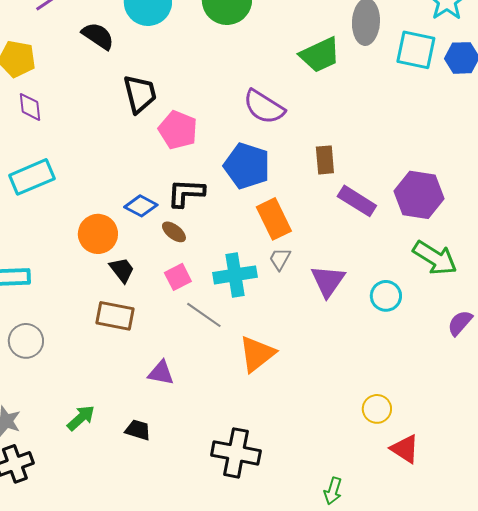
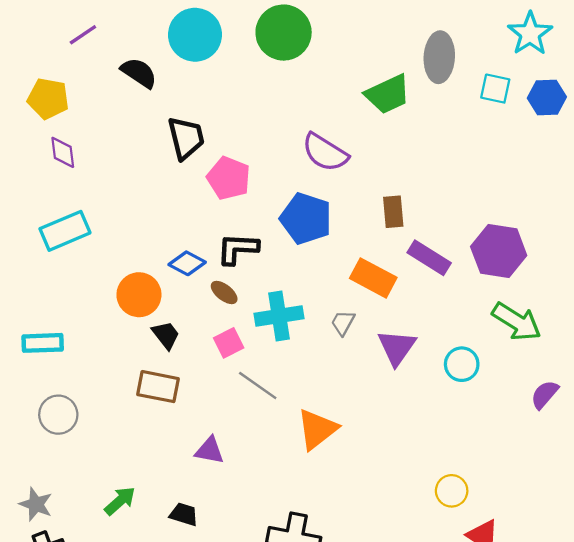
cyan square: (416, 50) -> (495, 89), size x0.7
orange rectangle: (274, 219) -> (373, 278), moved, turned -36
cyan cross: (235, 275) -> (279, 316), moved

